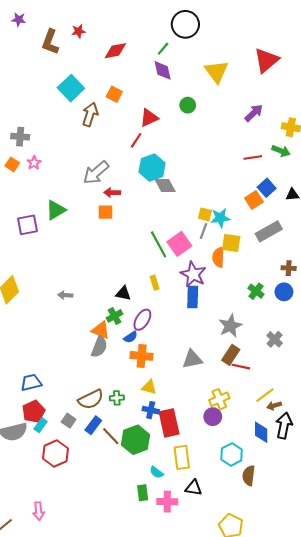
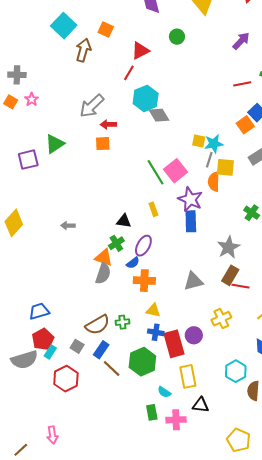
gray line: (203, 231) -> (209, 160), moved
purple circle: (213, 417) -> (194, 335), moved
brown line: (111, 436) -> (112, 368), moved

